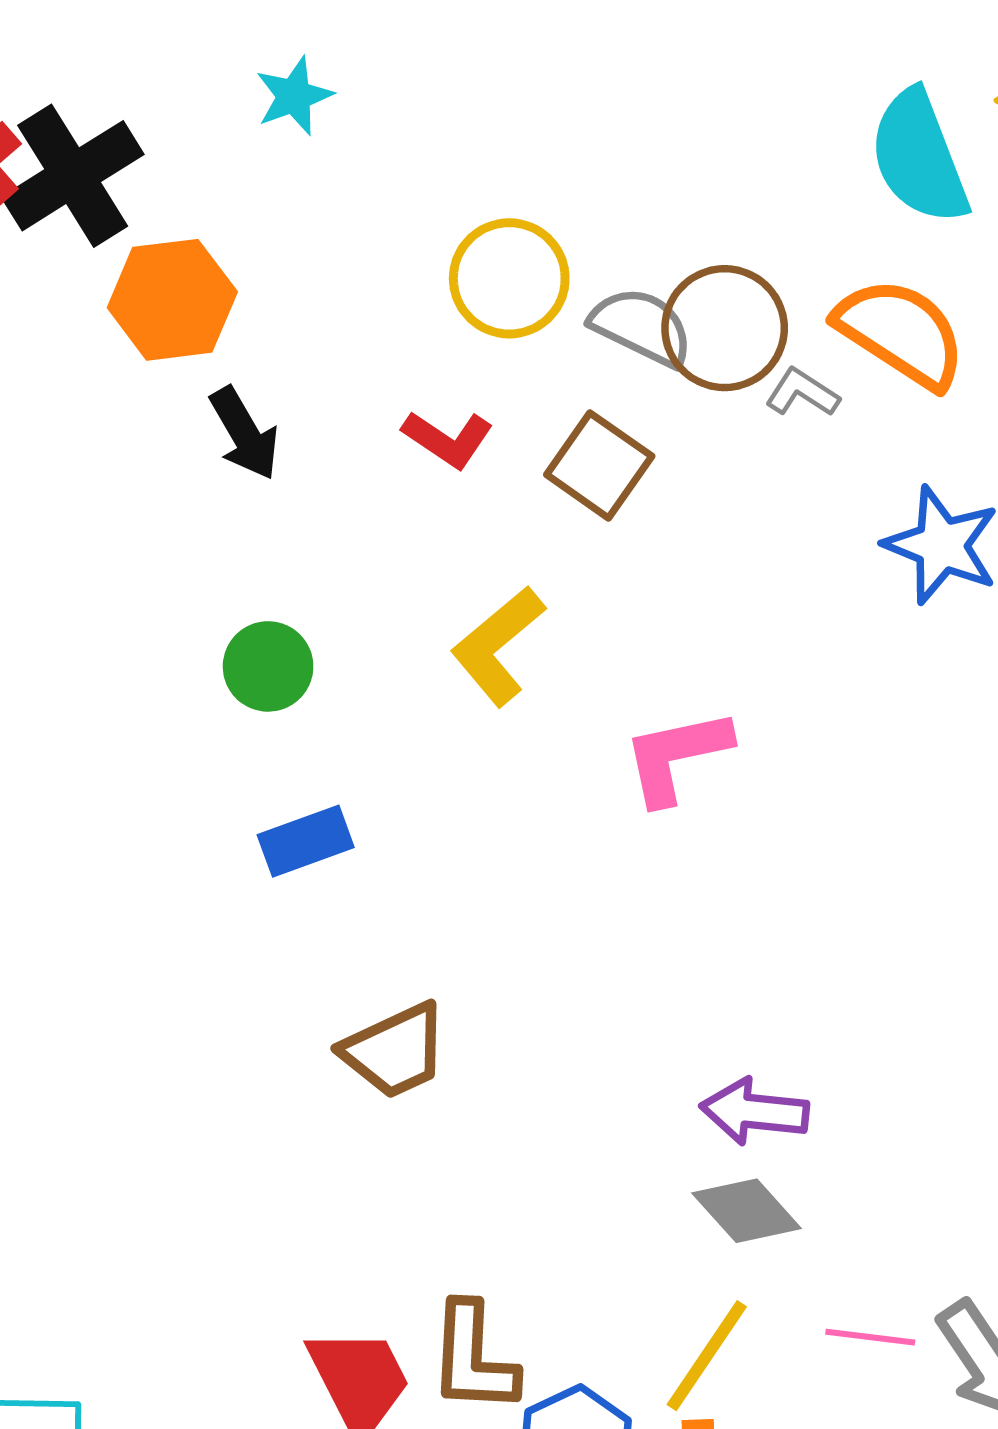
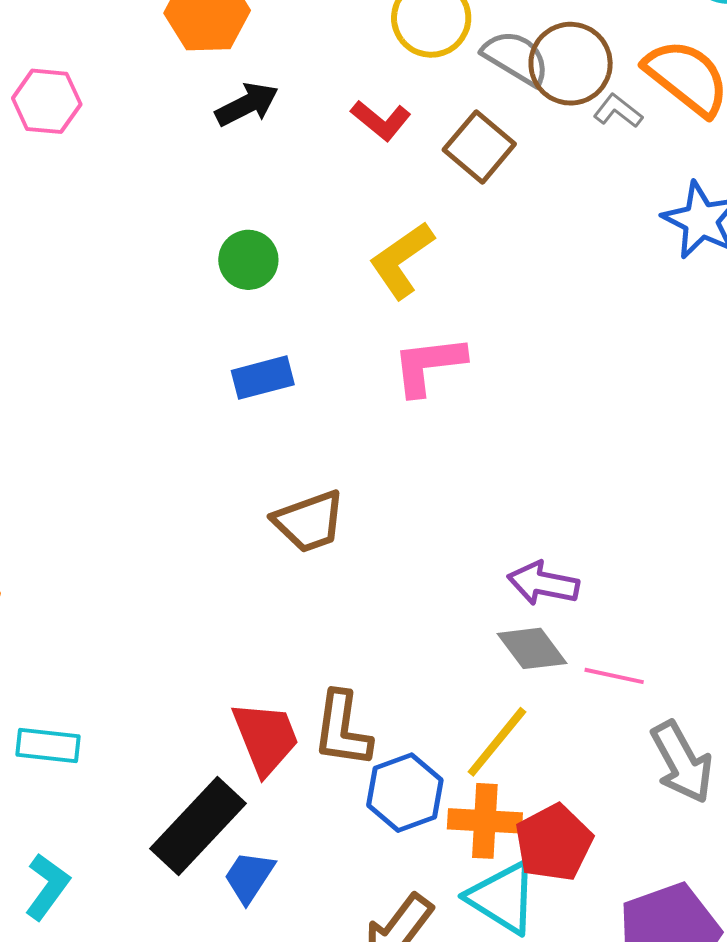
black arrow: (245, 433) -> (247, 104), turned -92
pink L-shape: (676, 756) -> (429, 365), moved
pink line: (870, 1337) -> (614, 676), moved

